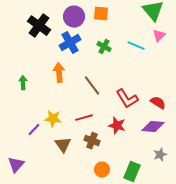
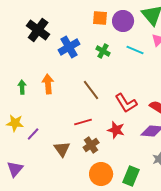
purple circle: (74, 17) -> (123, 21), moved
orange arrow: (59, 73) -> (48, 84), moved
yellow star: (53, 119) -> (15, 123), moved
brown cross: (92, 141) -> (91, 145), turned 35
orange circle: (102, 170) -> (101, 174), size x1.5

